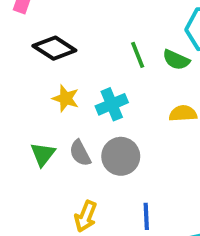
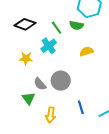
black diamond: (54, 48) -> (25, 24), moved
cyan cross: (112, 104) -> (49, 46), moved
green triangle: (43, 154) -> (29, 98), moved

